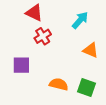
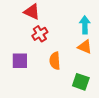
cyan arrow: (80, 20) -> (85, 25), moved, turned -42
orange semicircle: (59, 84) -> (55, 61), moved, turned -108

